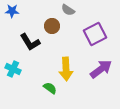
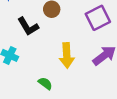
green semicircle: (50, 88) -> (45, 83), moved

